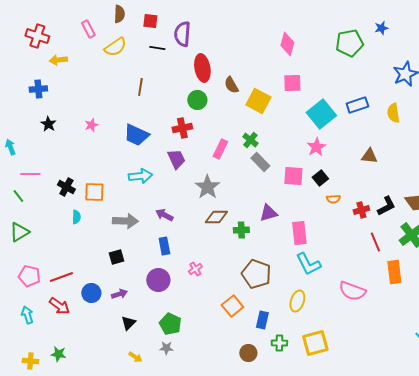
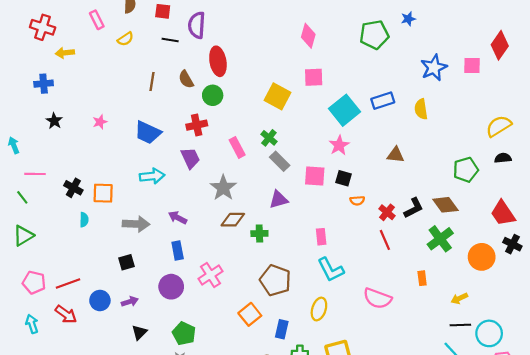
yellow semicircle: (115, 47) -> (125, 39), size x0.7
brown semicircle: (231, 85) -> (186, 79), moved
pink rectangle: (220, 149) -> (237, 147), turned -54
black square: (320, 178) -> (343, 178), turned -35
red cross: (361, 210) -> (387, 212), turned -35
purple triangle: (268, 213) -> (279, 199), moved
pink rectangle: (299, 233) -> (321, 237), size x0.7
red line: (375, 242) -> (385, 240), moved
pink cross: (195, 269) -> (211, 275), size x1.6
orange rectangle: (394, 272) -> (422, 278), size x0.6

